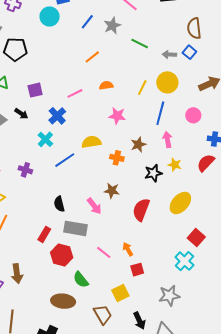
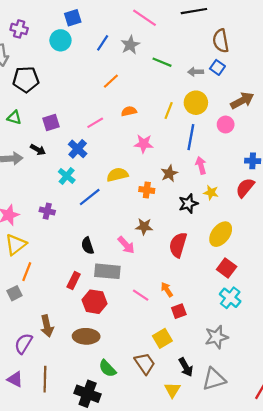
pink circle: (193, 115) -> (226, 125), moved
red square: (196, 237) -> (227, 268), moved
green semicircle: (81, 280) -> (107, 368), moved
brown ellipse: (63, 301) -> (86, 336), moved

